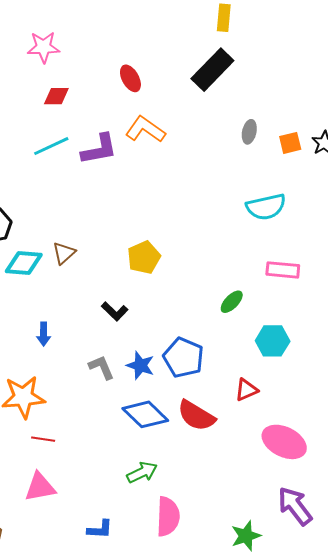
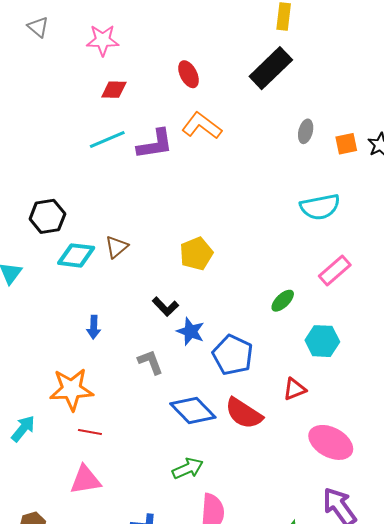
pink rectangle: (283, 270) -> (335, 270), turned -48
blue star: (140, 365) -> (191, 331), moved

